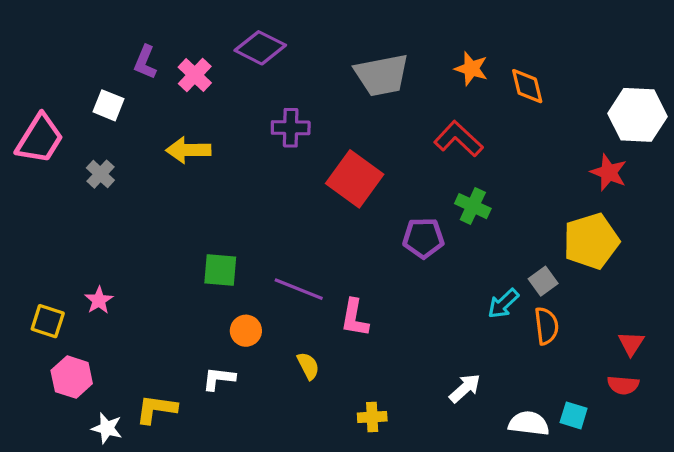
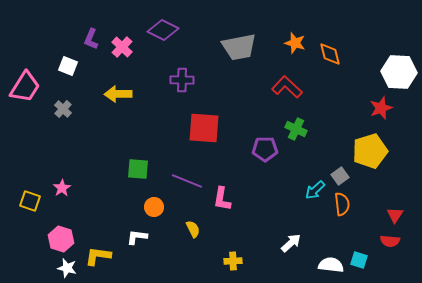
red star: (609, 172) -> (381, 108), turned 30
red square: (355, 179) -> (204, 128), moved, turned -32
pink hexagon: (72, 377) -> (61, 239), moved

